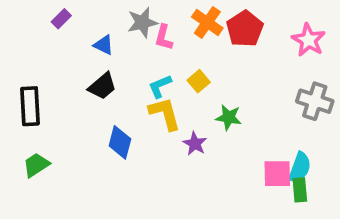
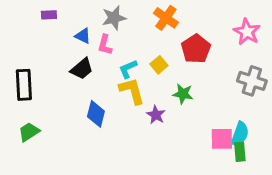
purple rectangle: (61, 19) -> (49, 15), turned 42
red pentagon: (245, 29) -> (196, 49), moved
pink L-shape: (164, 37) -> (105, 45), moved

